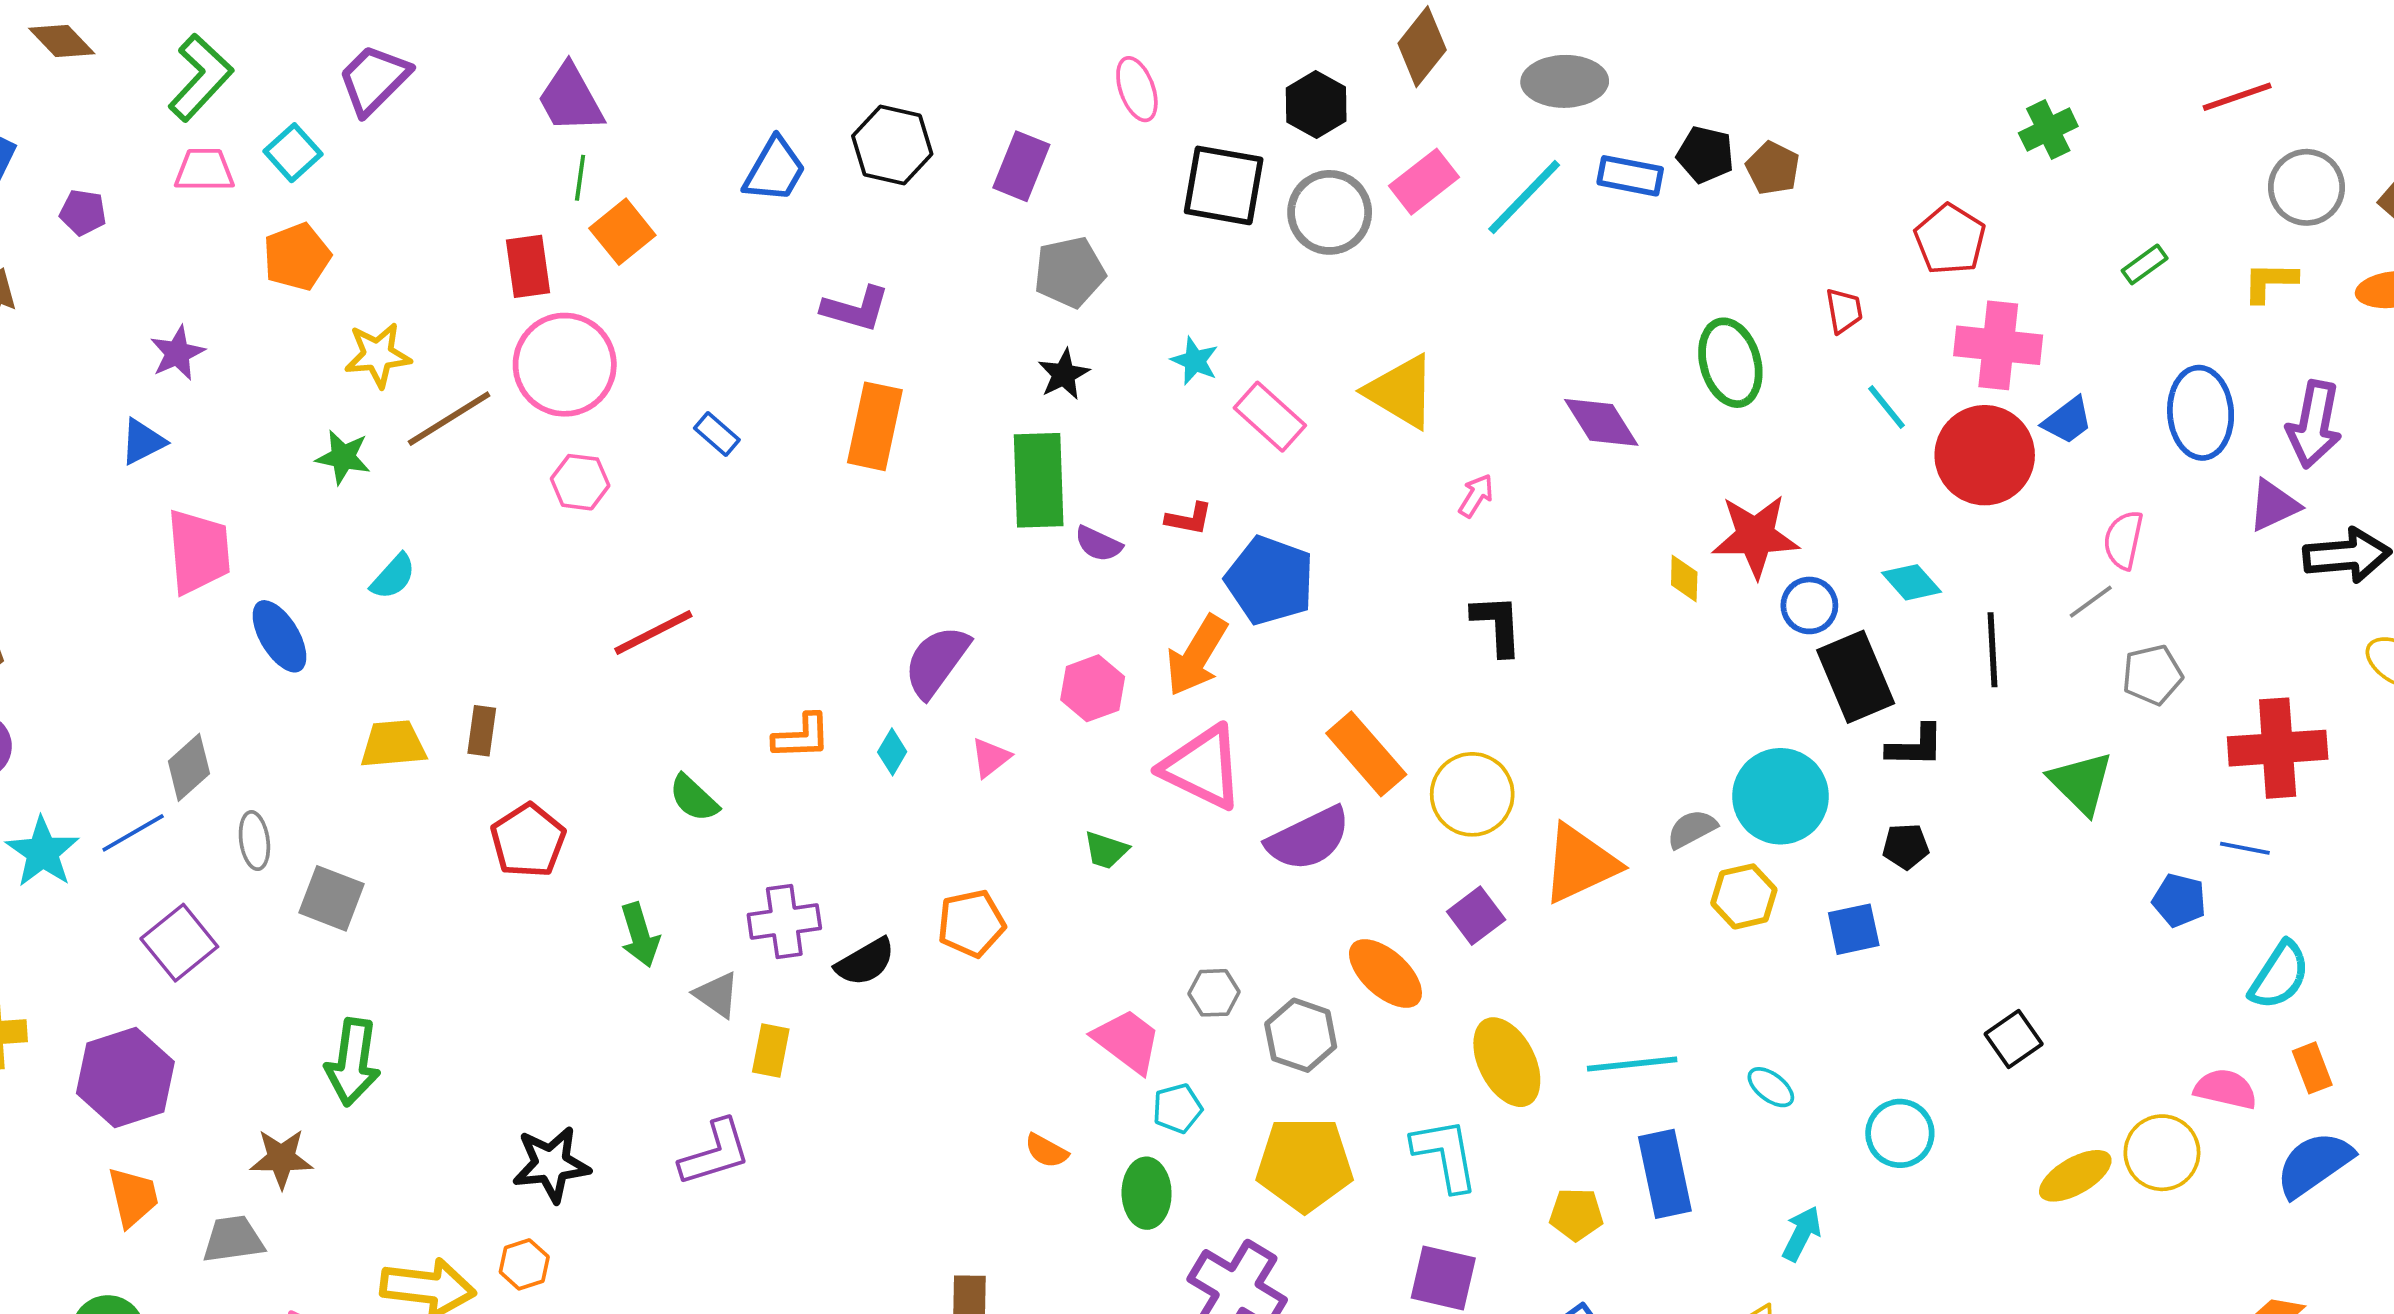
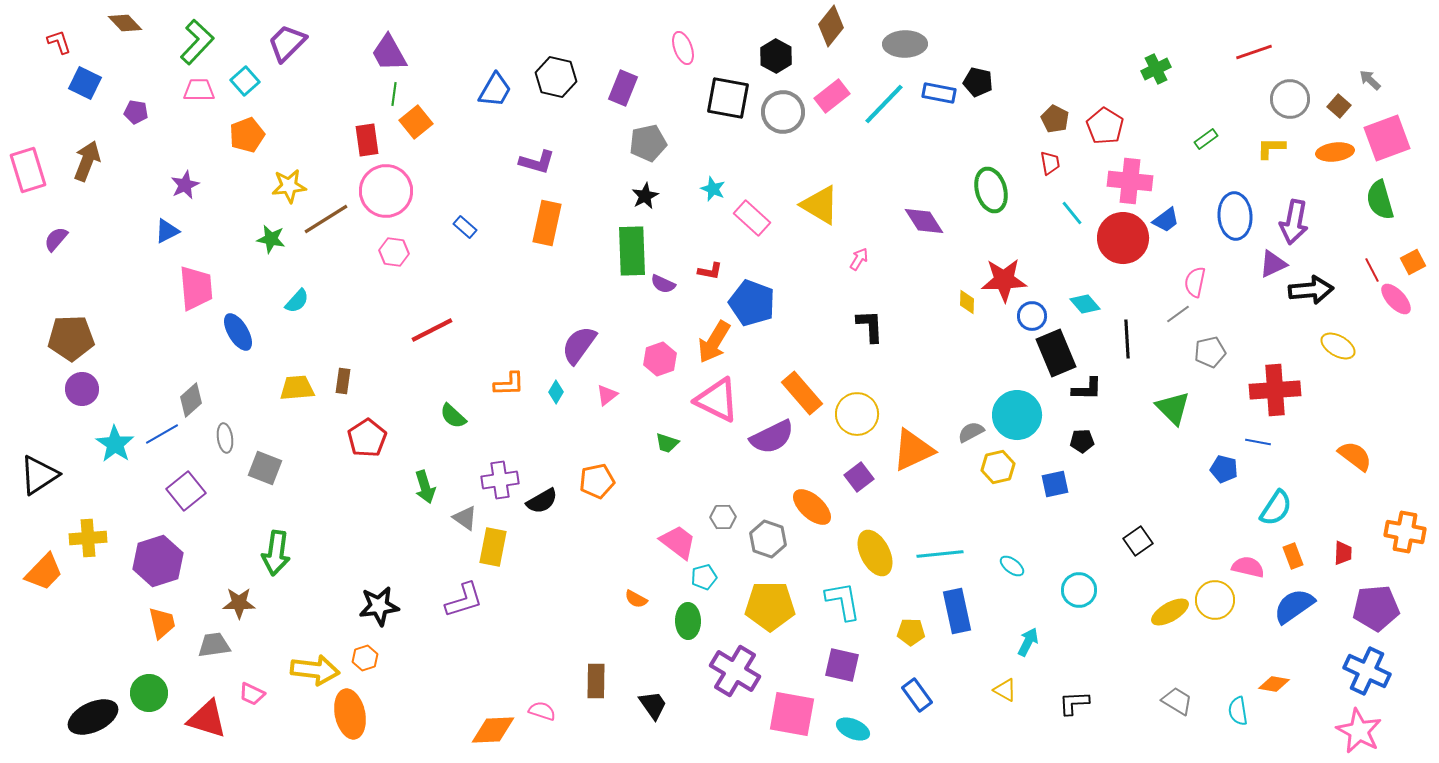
brown pentagon: (1773, 168) -> (1055, 119), moved
yellow rectangle: (771, 1051) -> (493, 547), size x1.4

